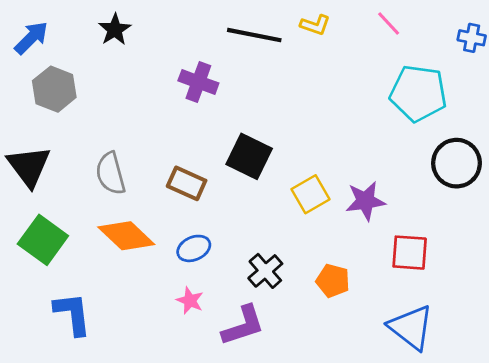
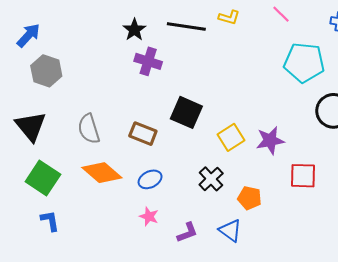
black star: (115, 30) -> (134, 30), moved
black cross: (265, 271) -> (211, 179), moved
blue L-shape: (73, 314) -> (50, 221), moved, size x0.7
purple L-shape: (243, 326) -> (187, 232), size x0.7
blue triangle: (411, 327) -> (230, 230), moved, size x0.7

